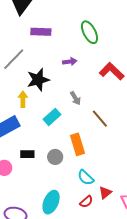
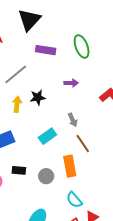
green ellipse: (89, 32) -> (82, 46), moved
black star: (38, 80) -> (38, 97), size x0.7
yellow arrow: (23, 99) -> (17, 104), moved
brown line: (100, 119) -> (83, 144), moved

